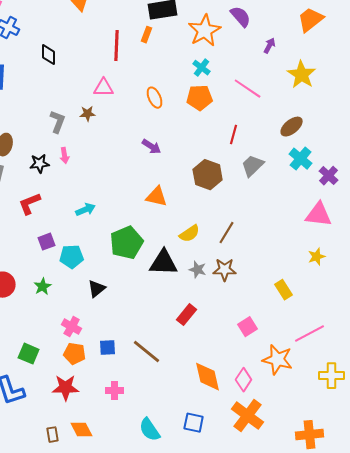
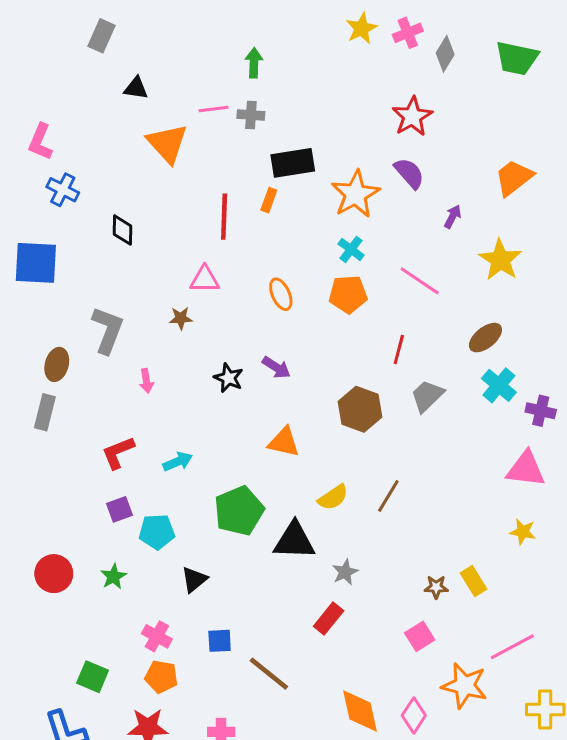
gray L-shape: (58, 122) -> (108, 330), moved, size x1.4
black star: (40, 164) -> (229, 378), moved, turned 30
purple cross: (329, 176) -> (541, 411), turned -30
red L-shape: (30, 204) -> (118, 453), moved
yellow star: (317, 257) -> (523, 532), turned 30
gray star: (198, 270) -> (345, 572), moved, turned 30
brown star: (225, 270) -> (436, 587), moved, size x0.7
blue square: (108, 348) -> (220, 641), moved

